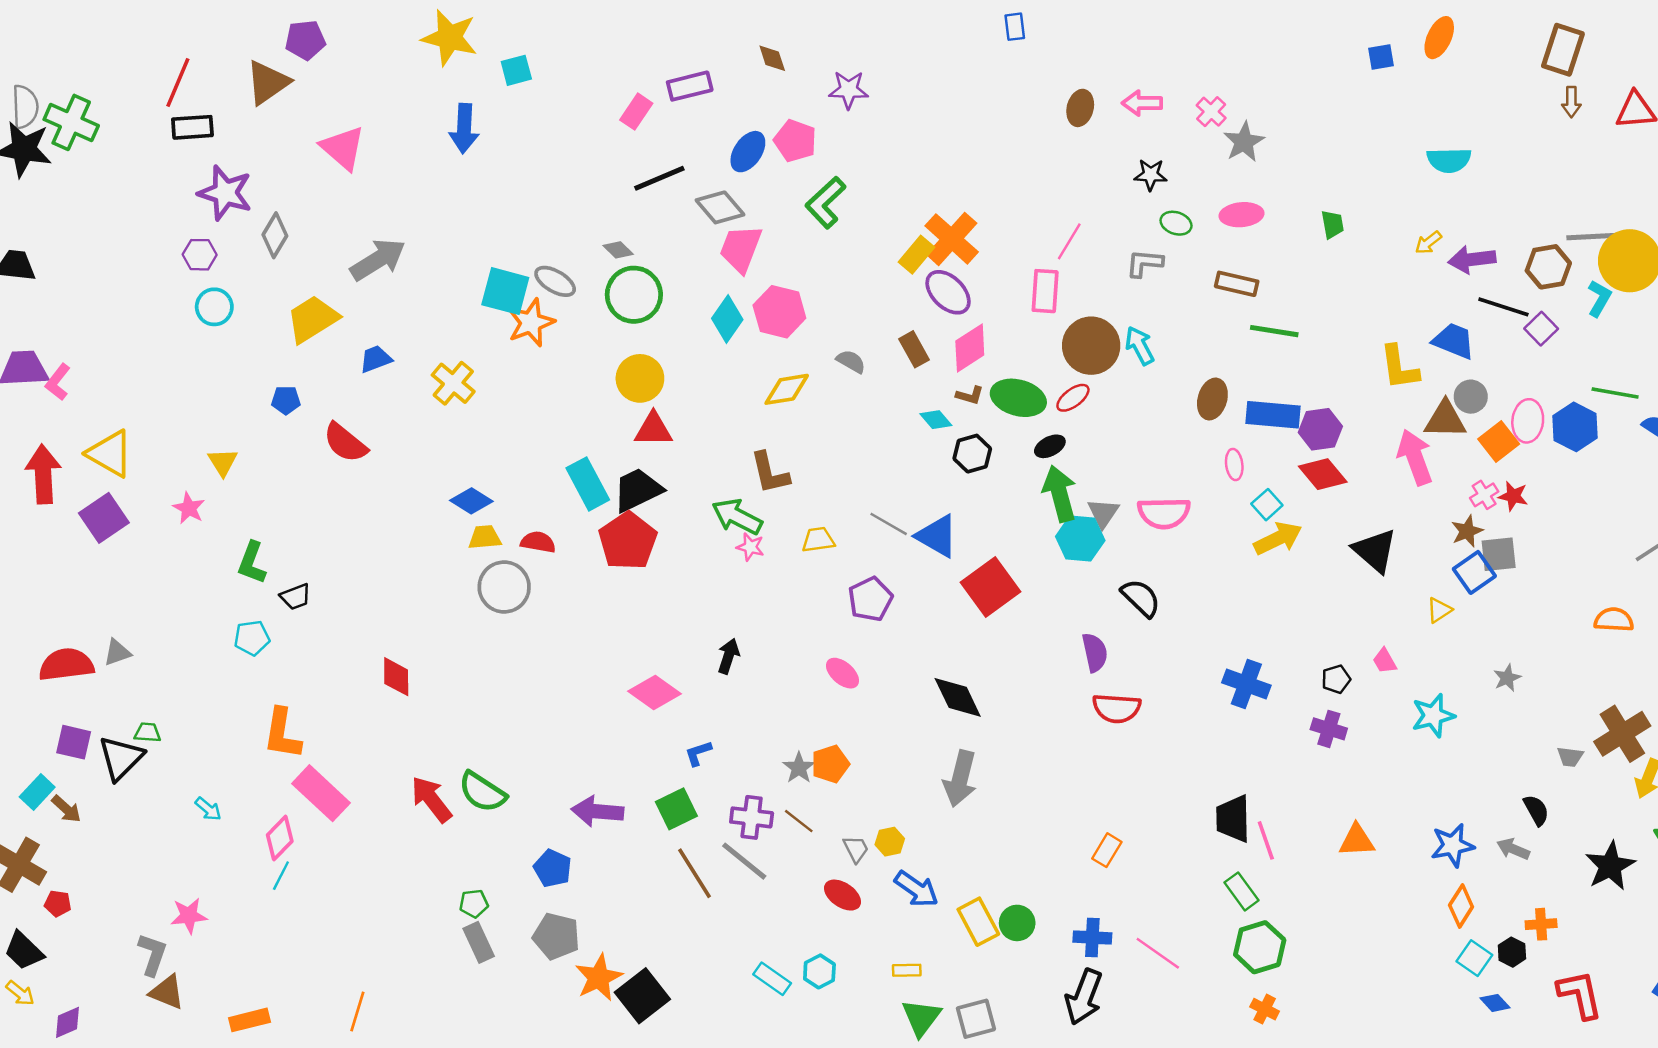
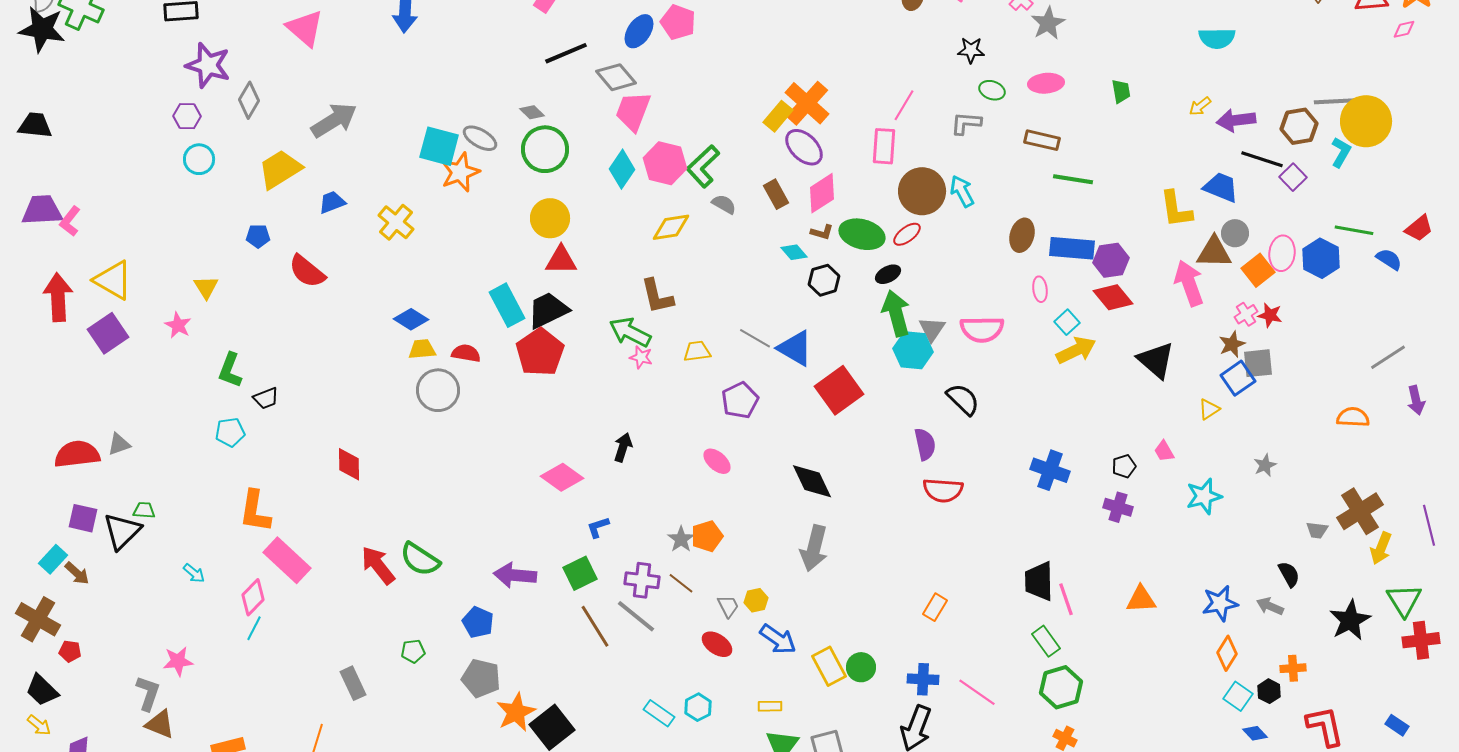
green L-shape: (826, 203) -> (703, 166), moved
gray rectangle: (479, 942) -> (353, 683), moved

